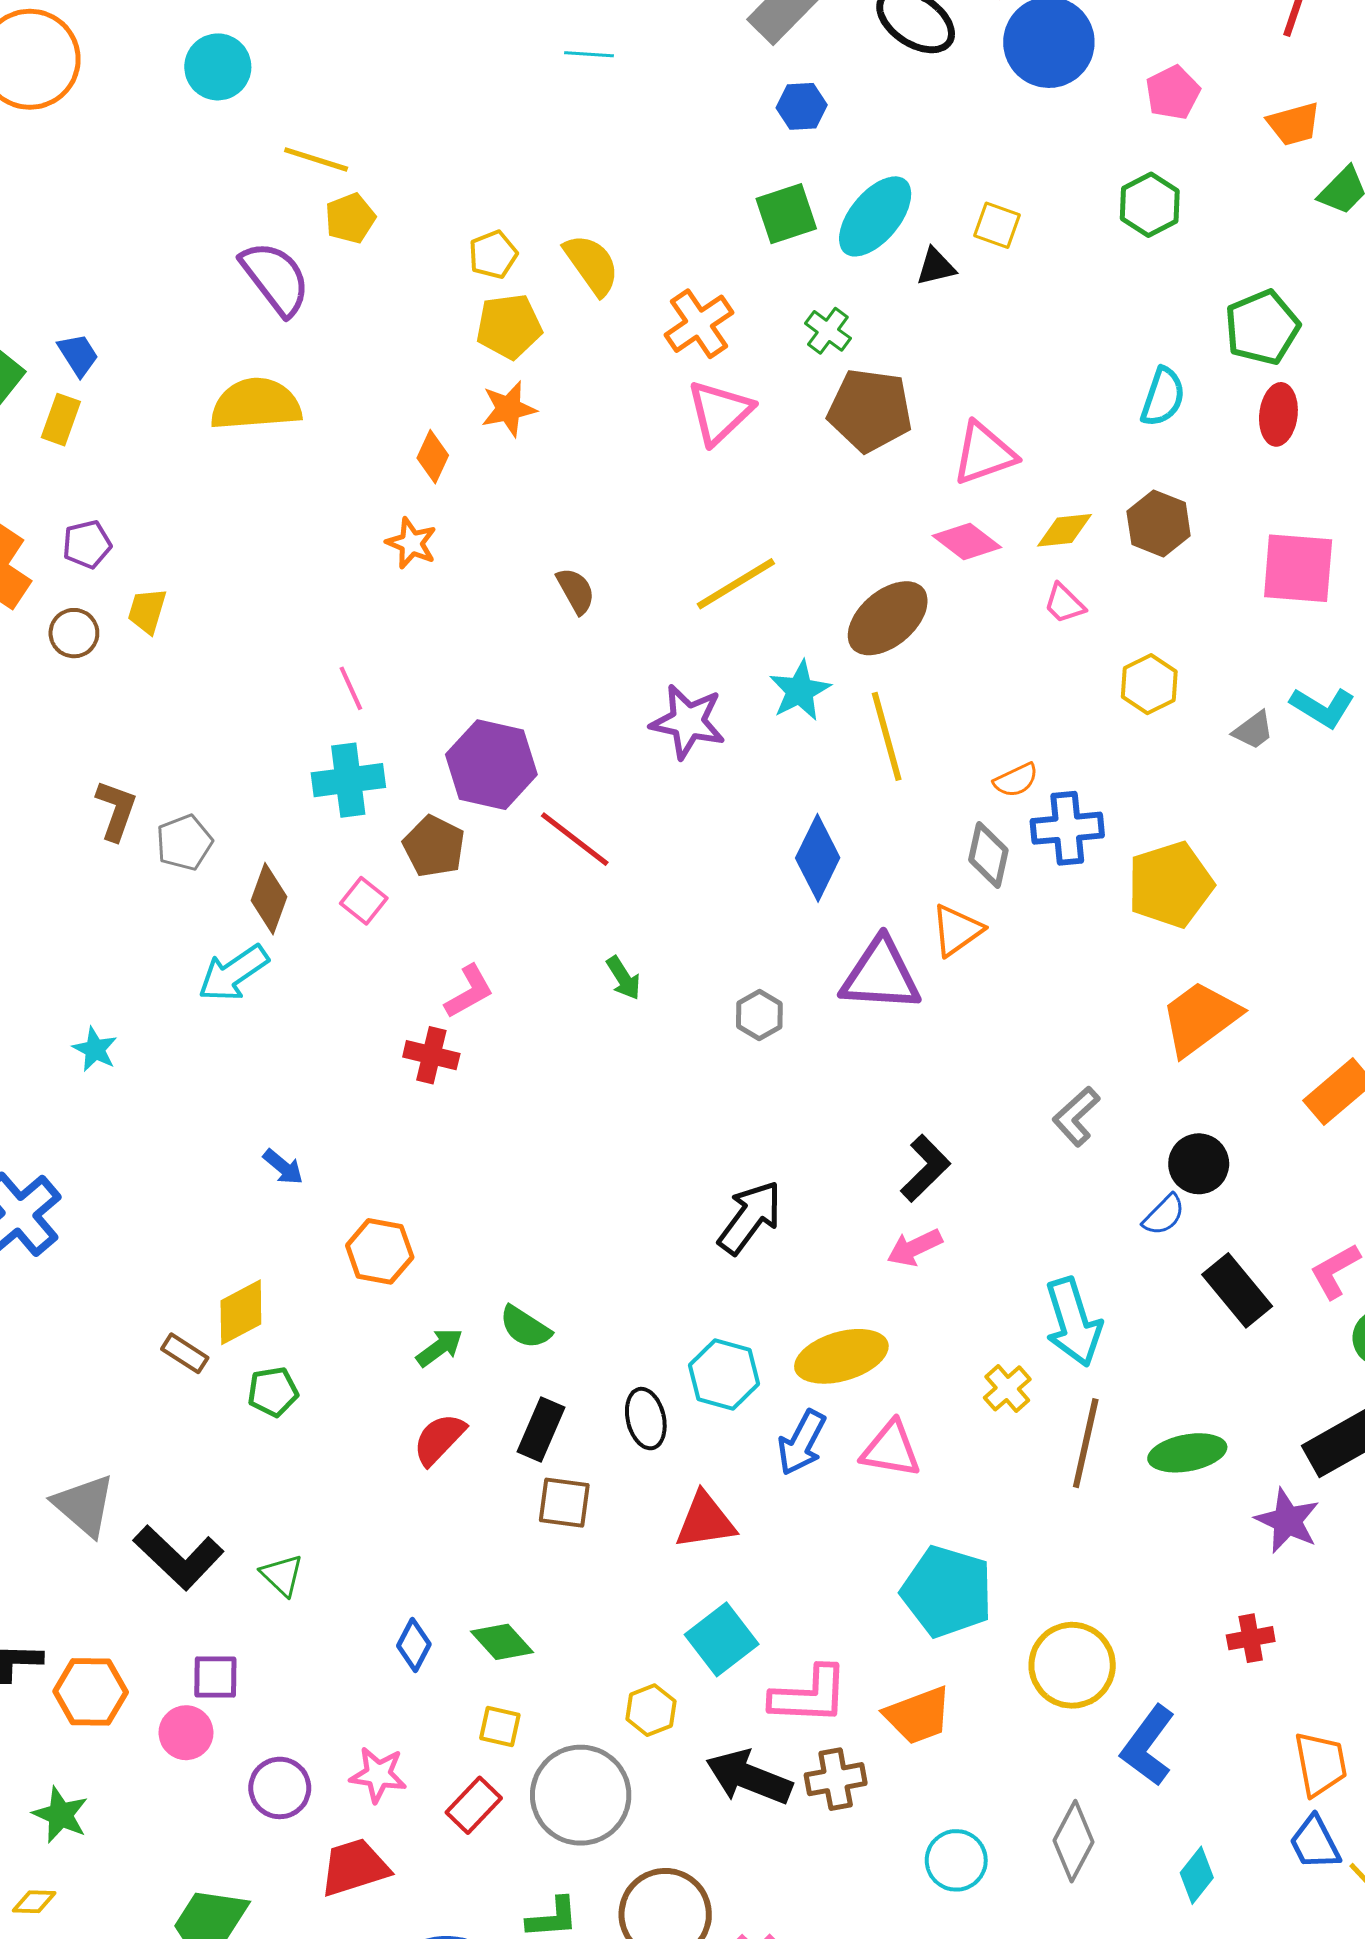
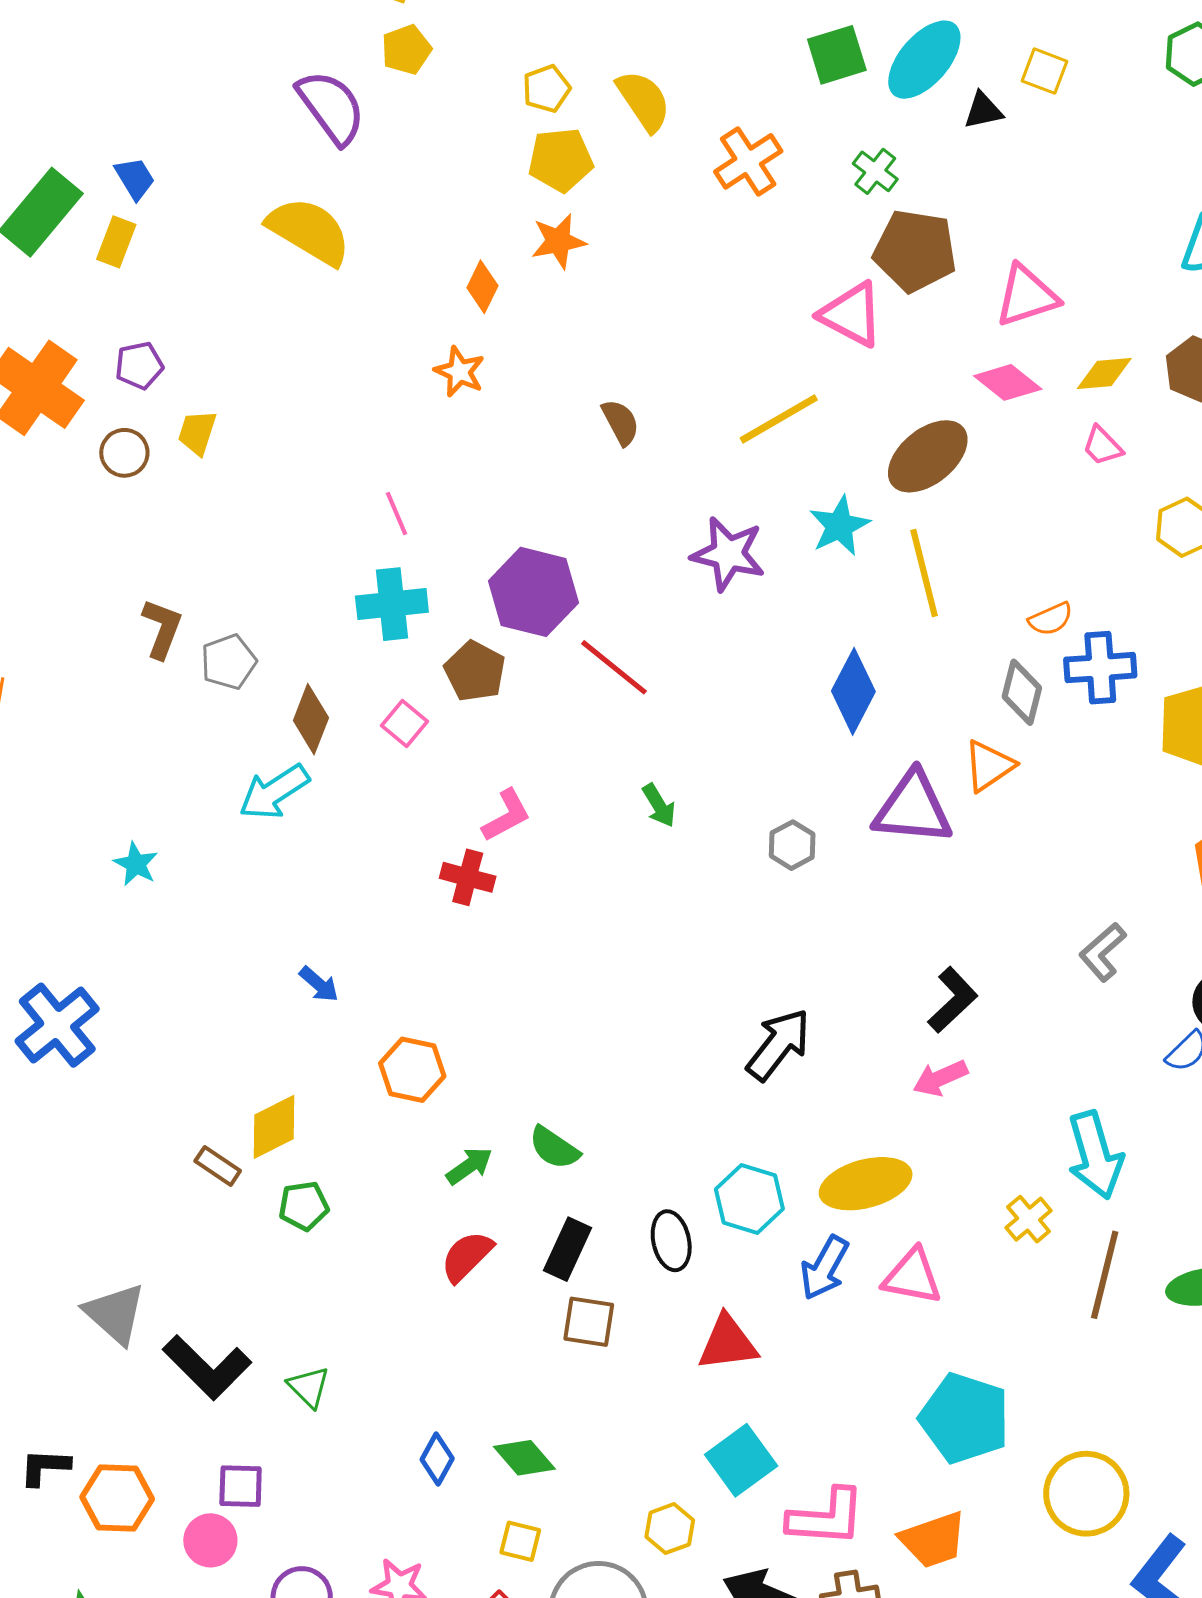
yellow semicircle: (256, 404) -> (309, 231), turned 34
pink triangle: (720, 412) -> (851, 314), moved, turned -50

